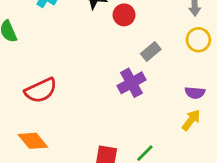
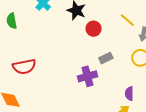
purple semicircle: (195, 93) -> (129, 94), turned 72

